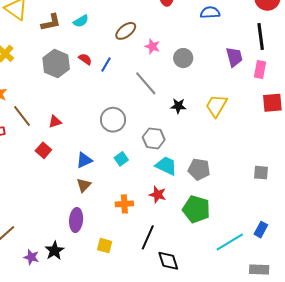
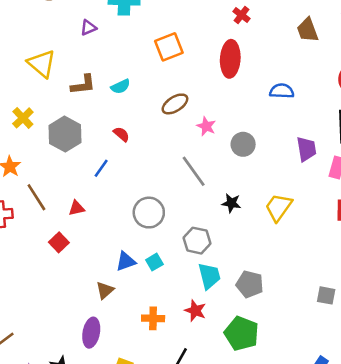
gray hexagon: (56, 64) -> (65, 134), moved
blue line: (106, 65) -> (101, 168), moved
blue triangle: (84, 160) -> (126, 261), moved
cyan trapezoid: (166, 166) -> (209, 276), turned 45

